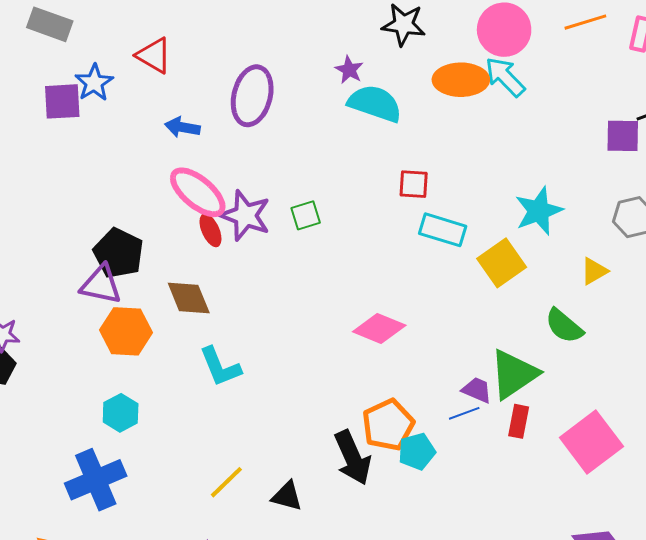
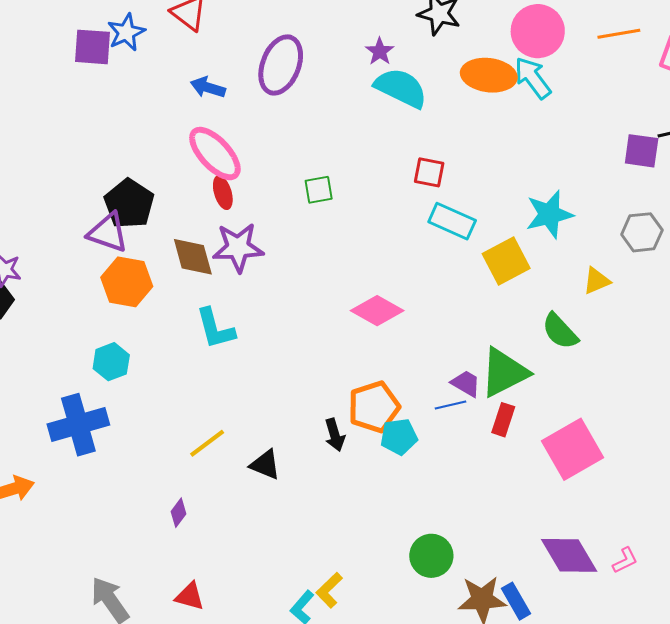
purple star: (245, 216) -> (238, 248), moved, turned -30
black arrow: (353, 458) -> (335, 435), size x0.6

